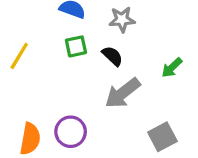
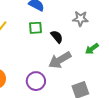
gray star: (122, 19) -> (80, 19), moved
purple circle: (71, 132) -> (36, 81), moved

